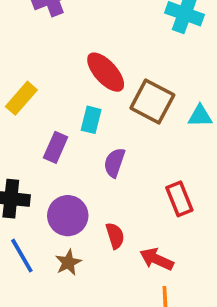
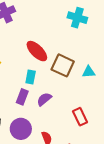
purple rectangle: (56, 147) -> (22, 97), moved
purple semicircle: (114, 163) -> (44, 99), turned 35

